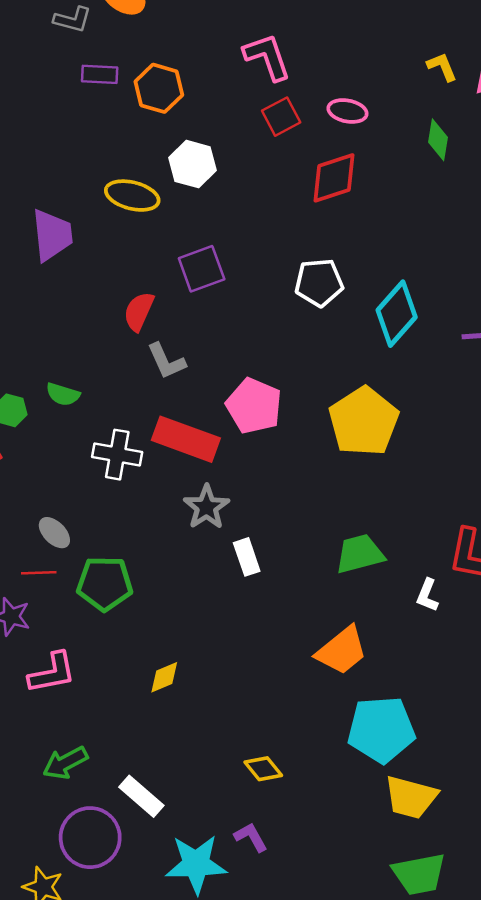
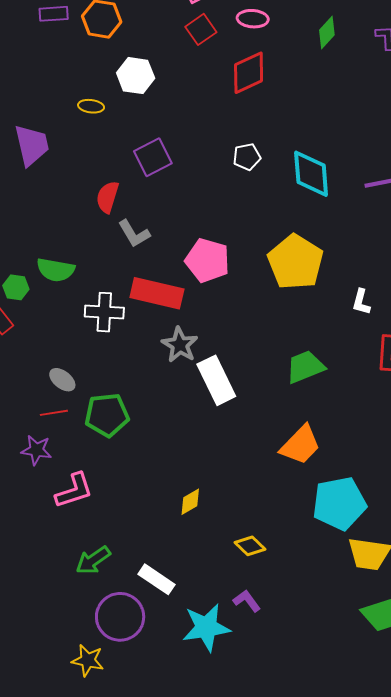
green diamond: (438, 140) -> (327, 33), turned 40
yellow ellipse: (132, 196) -> (91, 106), size x0.6
white pentagon: (319, 283) -> (247, 157), size x0.7
cyan diamond: (397, 314) -> (311, 174), turned -39
green semicircle: (63, 394) -> (56, 270), size x1.4
white rectangle: (247, 557) -> (216, 380), size x1.6
white L-shape: (427, 595) -> (361, 302), moved
yellow diamond: (164, 677) -> (190, 502), moved

